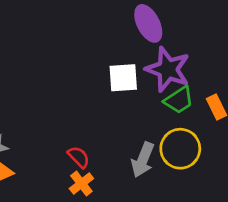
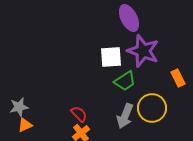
green trapezoid: (179, 100) -> (125, 81), moved

